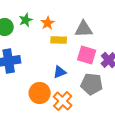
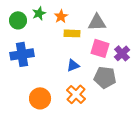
orange circle: (40, 93) -> (40, 98), moved

